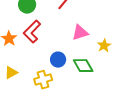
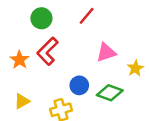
green diamond: (83, 66) -> (110, 93), turned -40

